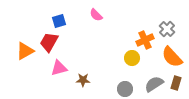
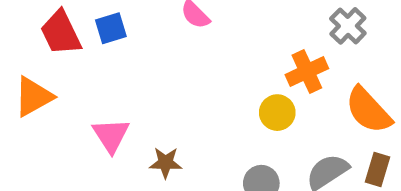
gray cross: (167, 29) -> (348, 26), moved
red trapezoid: (49, 42) -> (61, 33), moved, turned -55
pink triangle: (59, 68) -> (111, 135), turned -48

